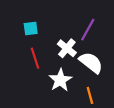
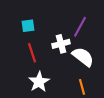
white cross: (67, 48) -> (61, 44), turned 36
white star: (60, 80) -> (39, 82), moved

